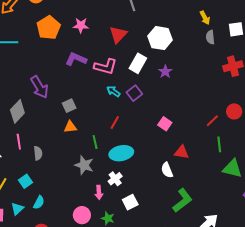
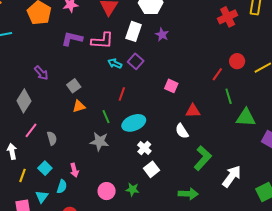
purple arrow: (39, 87) -> (41, 73), size x0.7
pink line: (19, 142) -> (31, 130), turned 56
white cross: (115, 179) -> (144, 148), moved
pink arrow: (99, 192) -> (74, 170), moved

